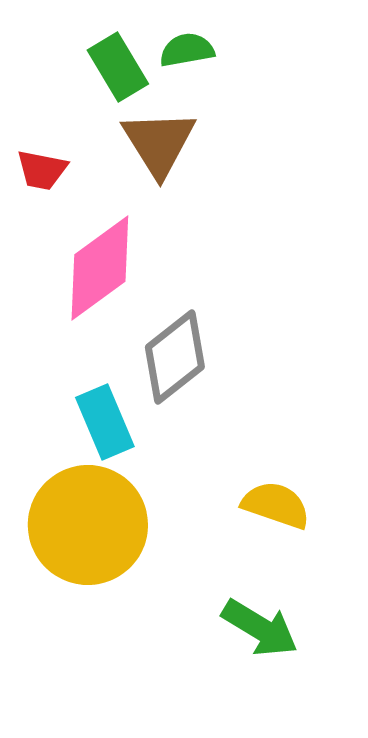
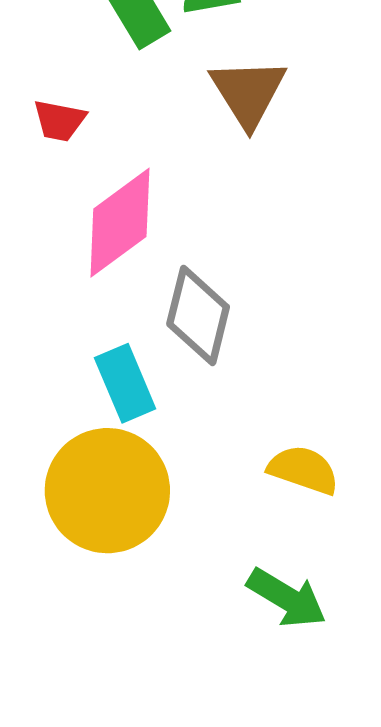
brown triangle: (159, 143) -> (248, 92), moved
gray diamond: (175, 357) -> (198, 315), turned -38

